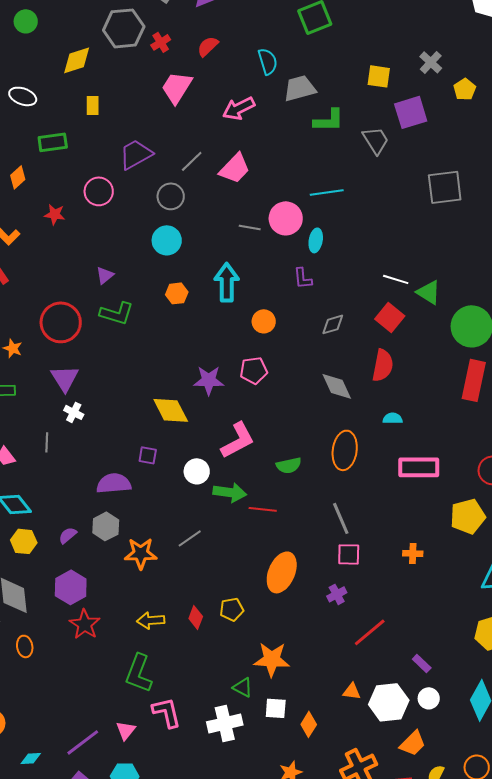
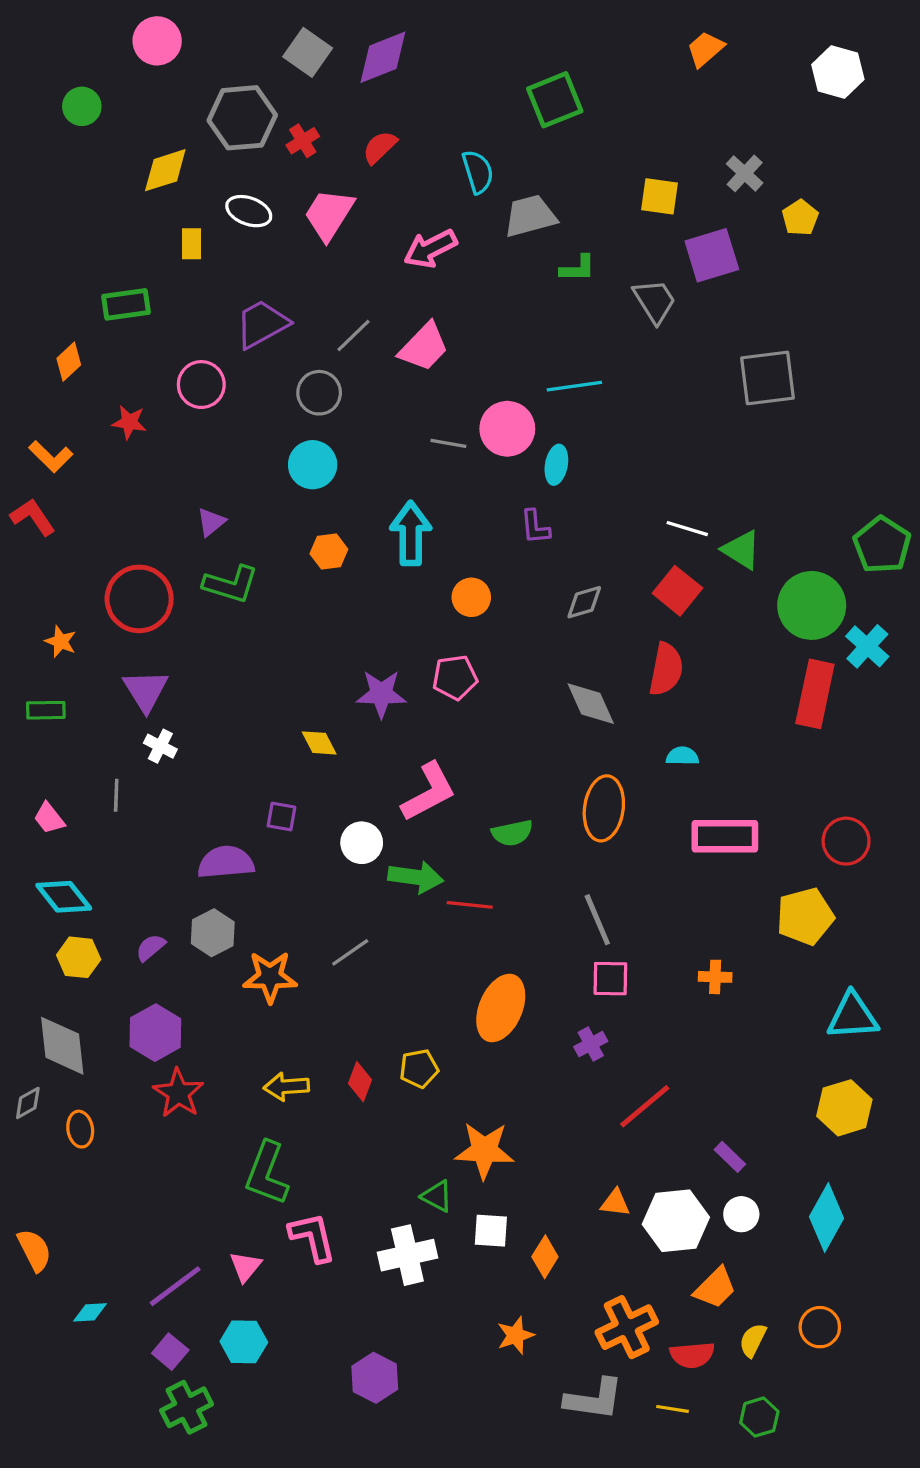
white ellipse: (23, 96) -> (249, 211), moved
green L-shape: (329, 120) -> (578, 268), size x0.7
yellow diamond: (171, 410) -> (319, 743), size x0.6

